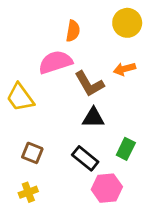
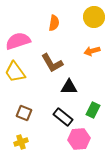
pink semicircle: (55, 62) -> (18, 41), moved
brown L-shape: (89, 84) -> (52, 63), moved

